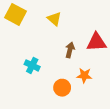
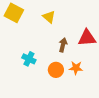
orange circle: (62, 88) -> (56, 70), moved

